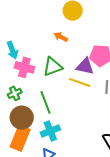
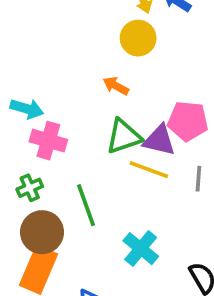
cyan arrow: (12, 50) -> (27, 109), turned -54
green triangle: (53, 67) -> (124, 136), moved
cyan cross: (50, 131) -> (141, 249), moved, turned -30

